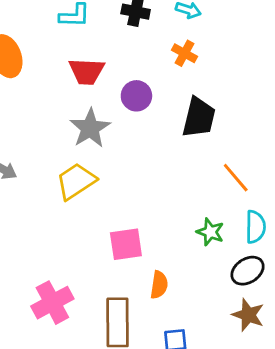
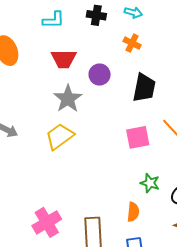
green star: (210, 232) -> (150, 183), moved
pink square: (126, 244) -> (138, 137), moved
orange semicircle: (159, 285) -> (133, 212), moved

